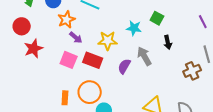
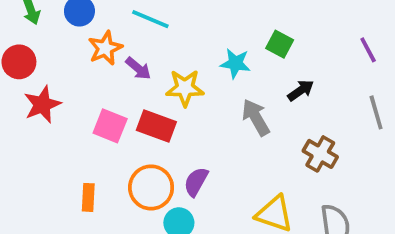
purple arrow: (76, 38) -> (138, 68), moved
black arrow: (168, 42) -> (301, 90), turned -112
purple semicircle: (124, 66) -> (196, 182), moved
brown cross: (192, 71) -> (320, 154), moved, turned -36
orange rectangle: (65, 98) -> (88, 197), moved

